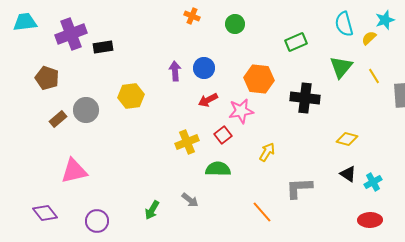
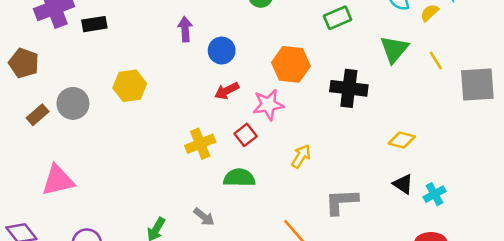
purple arrow: (175, 71) -> (185, 29), moved

